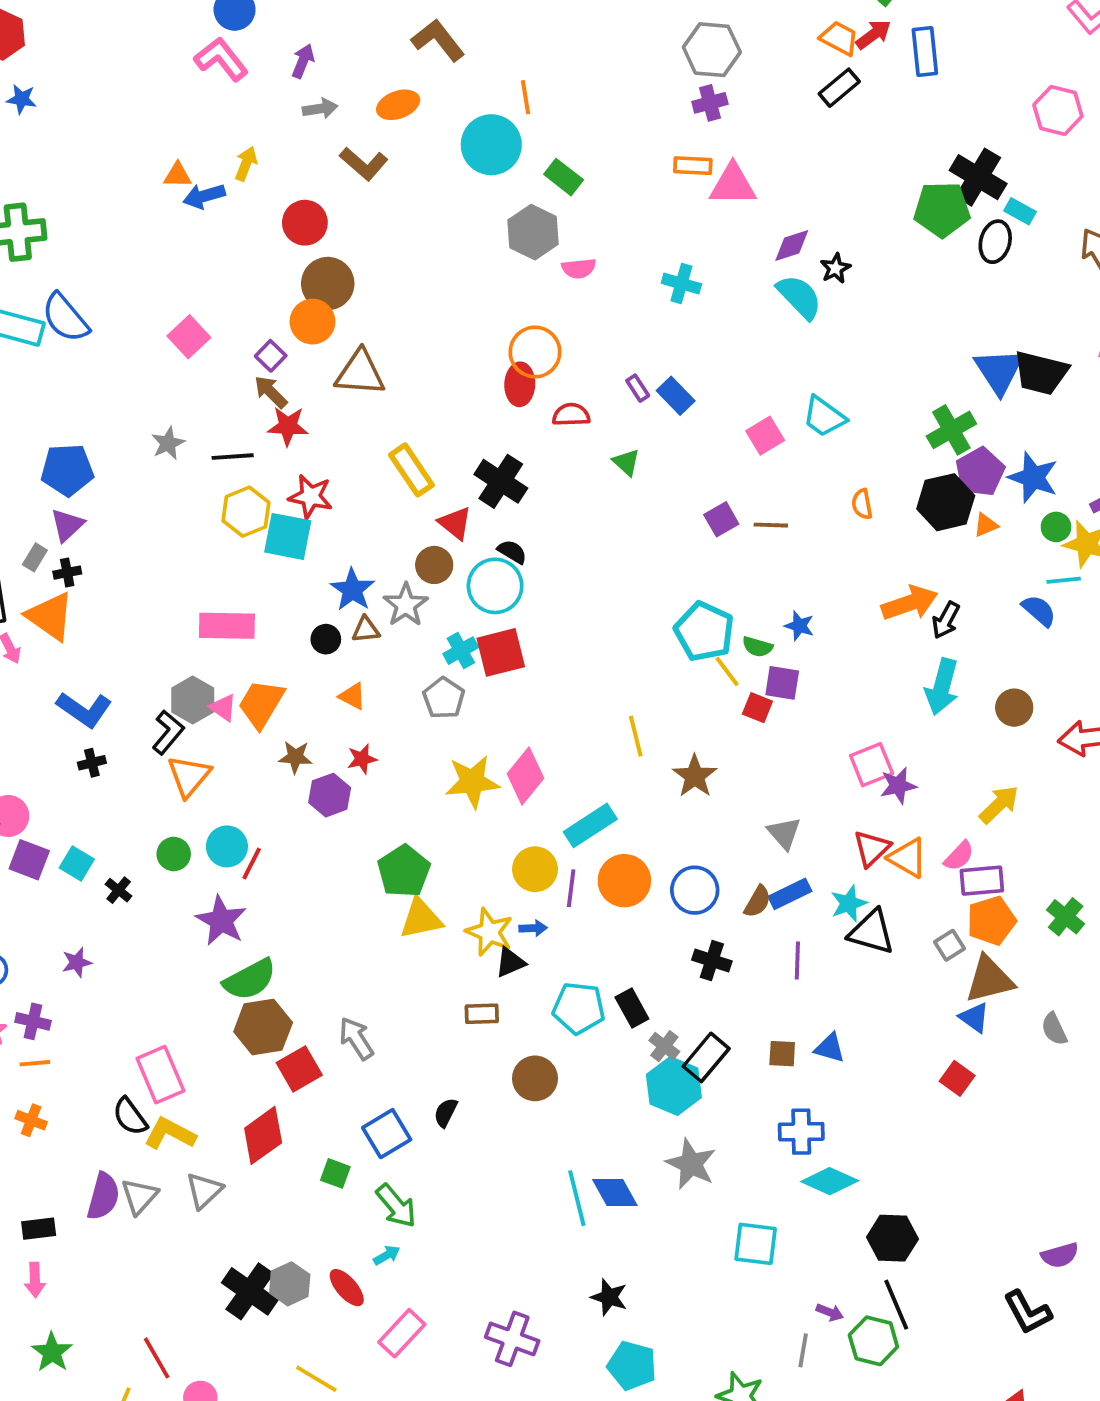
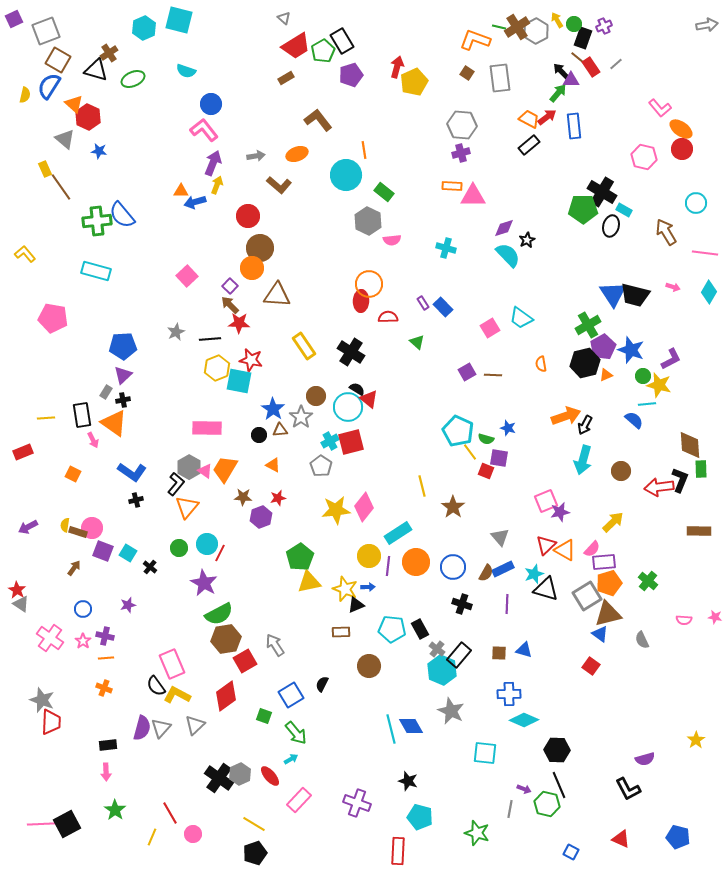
purple arrow: (303, 61) -> (213, 163), moved, size x1.4
blue semicircle: (65, 318) -> (122, 215), moved
red triangle: (455, 523) -> (369, 399), moved
gray square: (950, 945) -> (587, 596), size x1.8

